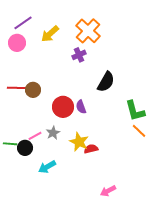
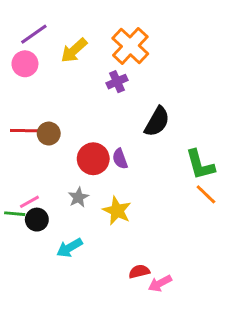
pink line: (35, 136) -> (29, 202), moved
red semicircle: (91, 149) -> (139, 271), moved

